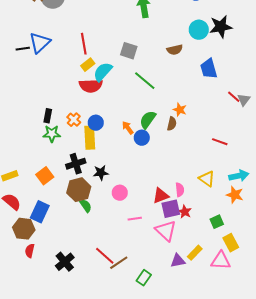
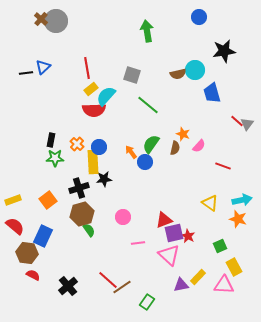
cyan circle: (199, 30) -> (195, 70), moved
blue triangle: (40, 43) -> (43, 67), size x0.7
black star: (101, 173) -> (104, 179), moved
pink semicircle: (180, 190) -> (199, 146), moved, turned 48
red semicircle: (30, 251) -> (33, 275), turned 104

